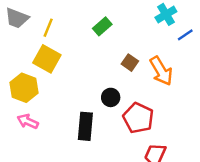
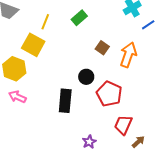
yellow line: (48, 28) -> (45, 22), moved
orange arrow: (161, 71) -> (128, 55), turned -130

